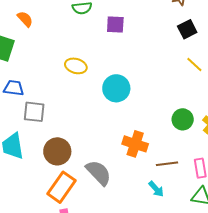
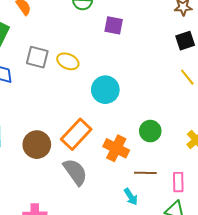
gray square: (34, 112) -> (37, 57), moved
green circle: (183, 119) -> (150, 131), moved
orange rectangle: (61, 187) -> (76, 134), moved

